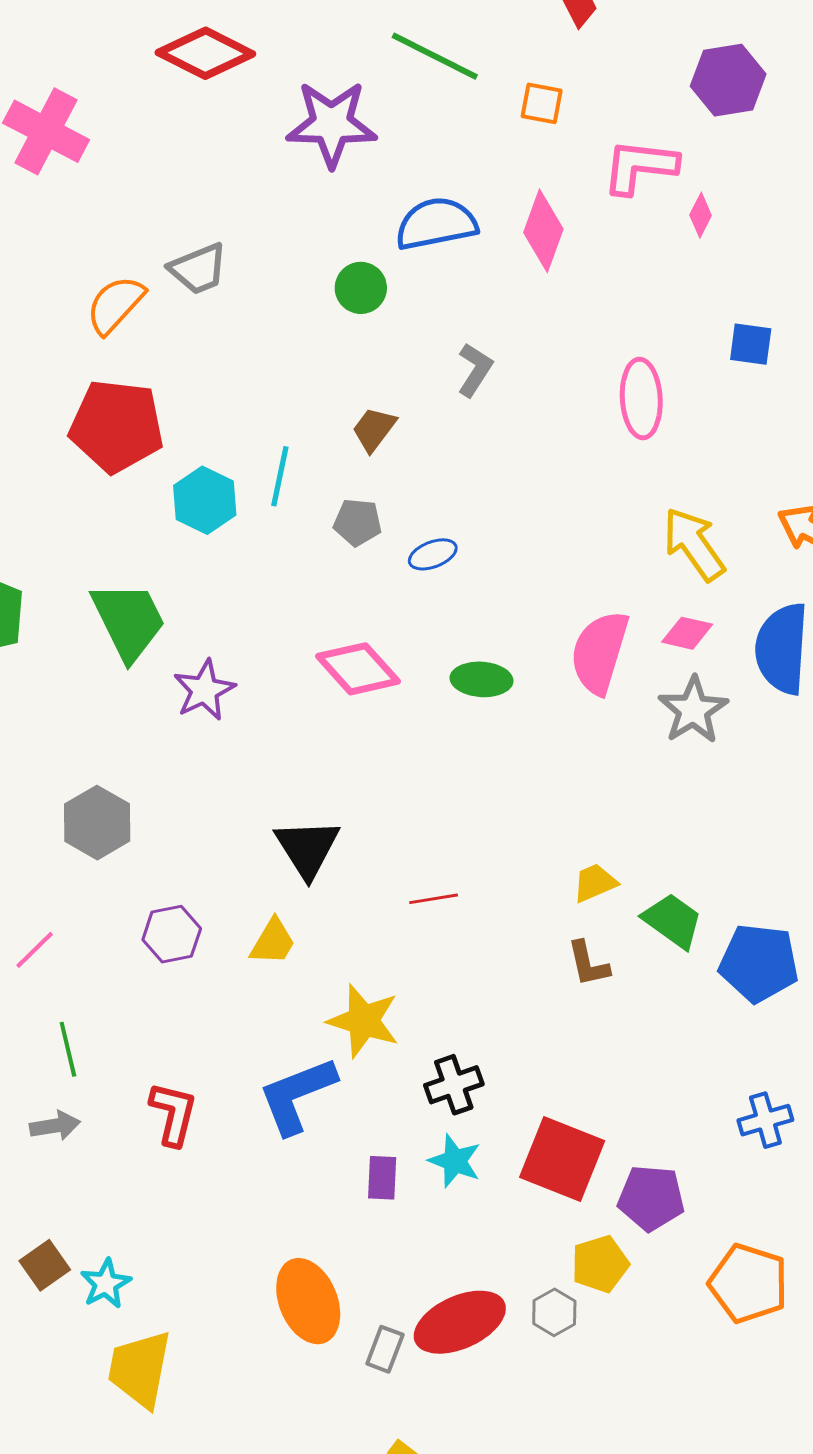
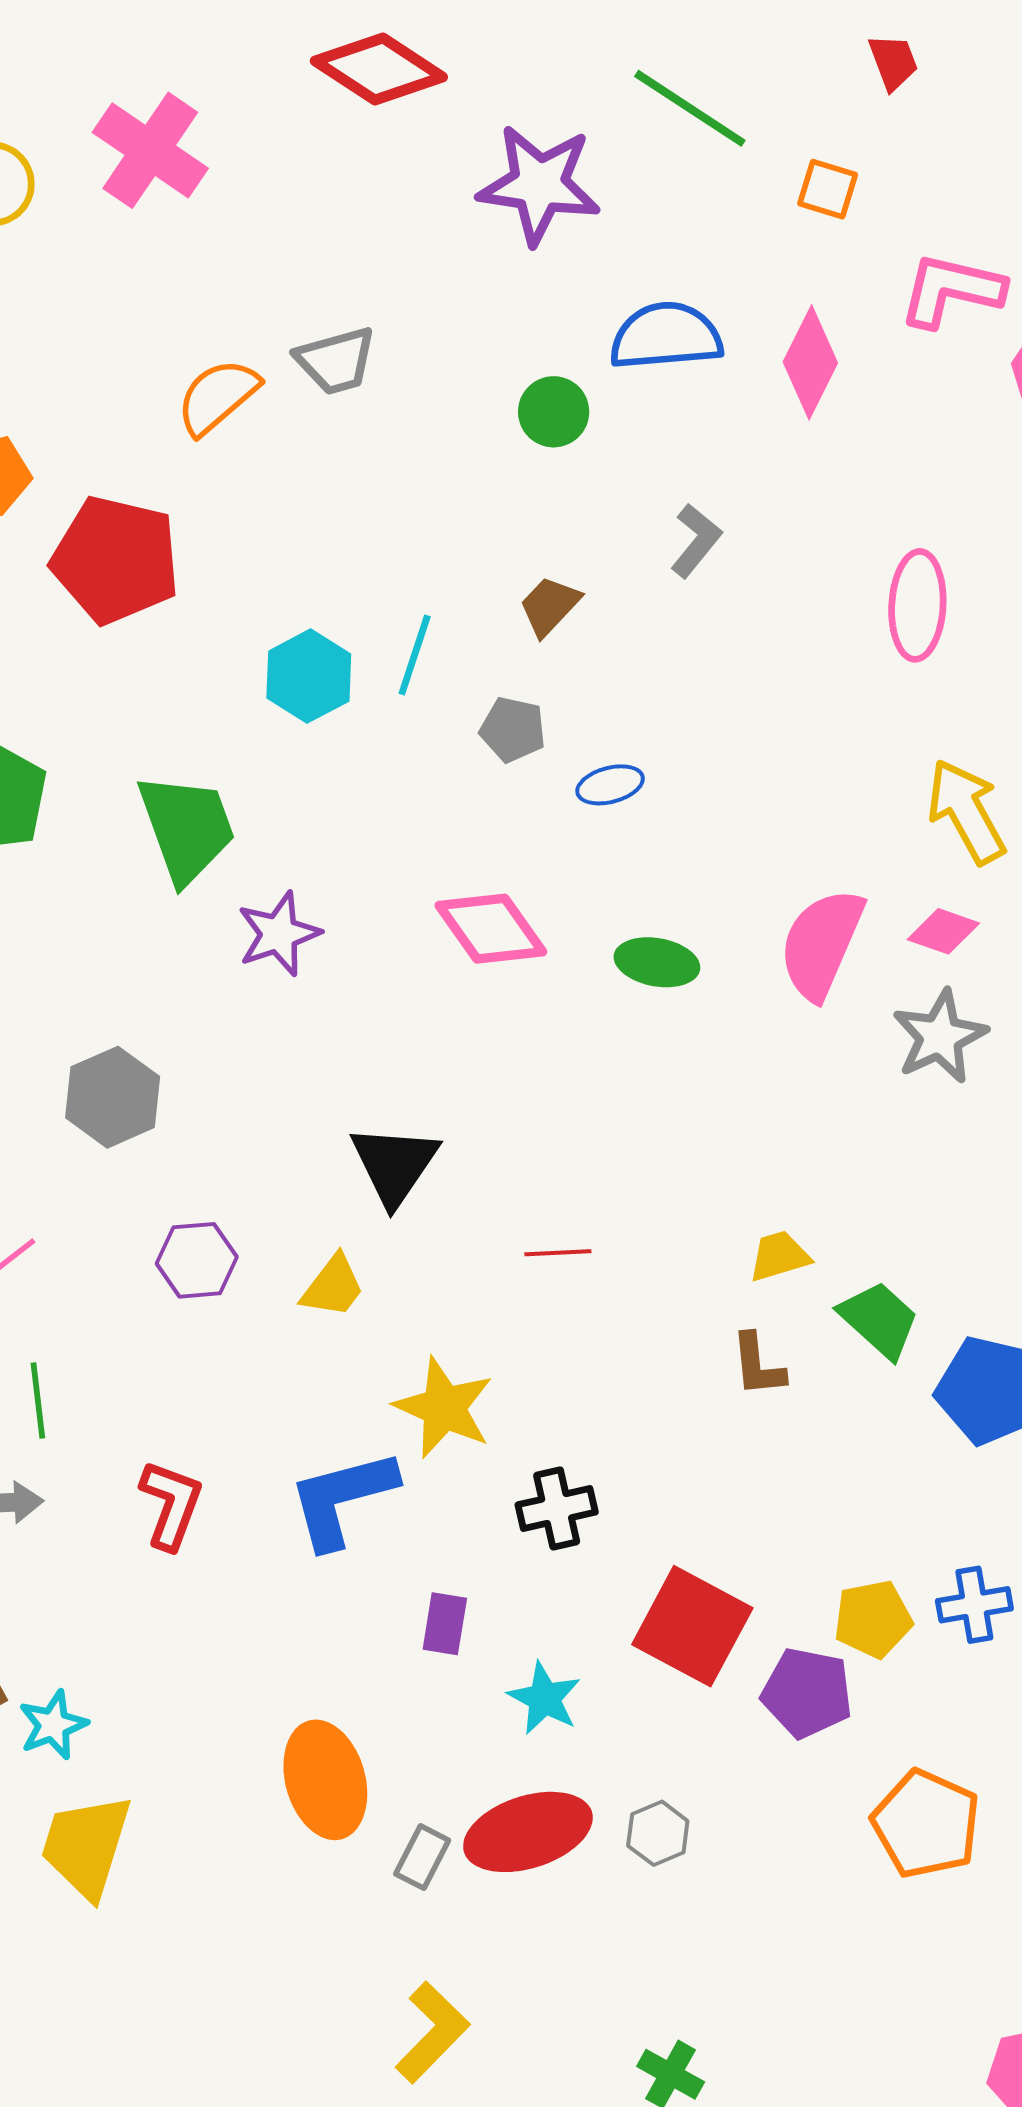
red pentagon: (117, 426) -> (116, 560), moved
cyan star: (455, 1161) -> (544, 1698), moved
yellow pentagon: (600, 1264) -> (873, 1619), moved

